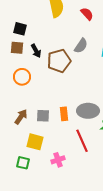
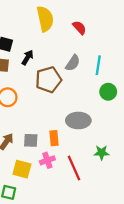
black arrow: (36, 51) -> (27, 57), moved, turned -120
gray ellipse: (88, 111) -> (78, 120), moved
pink cross: (58, 160) -> (47, 160), moved

